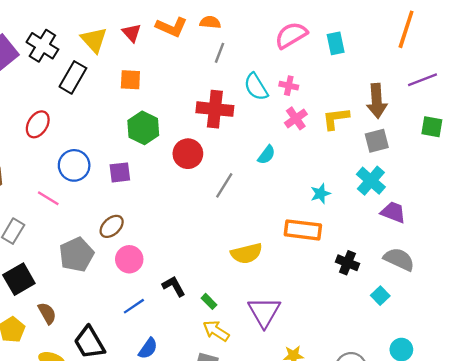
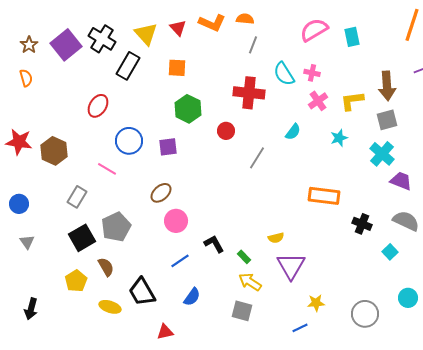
red circle: (188, 154) -> (226, 131), size x0.7
cyan star: (320, 194) -> (339, 138), moved
yellow semicircle: (247, 253) -> (276, 238), moved, size x0.6
gray pentagon: (76, 255) -> (116, 227), moved

